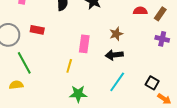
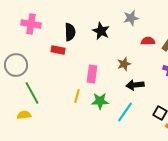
red rectangle: (37, 30) -> (58, 50), moved
black arrow: (114, 55) -> (135, 85), moved
green star: (78, 94) -> (100, 101), moved

